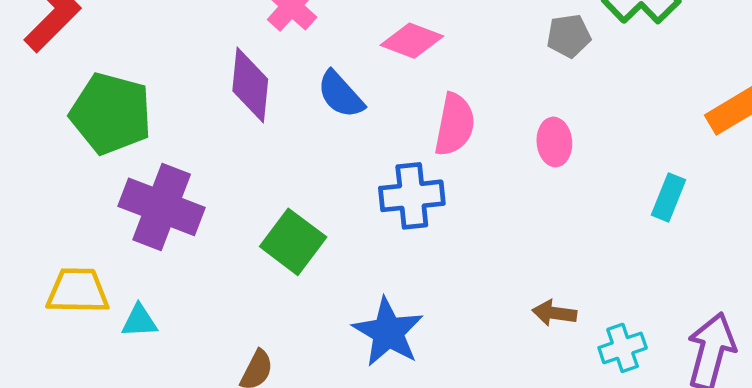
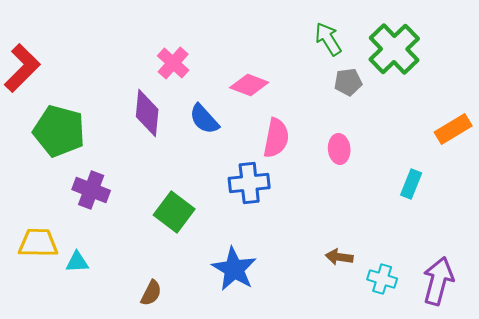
purple cross: (162, 207) -> (91, 190), size x0.7
cyan cross: (623, 348) -> (382, 279), turned 36

